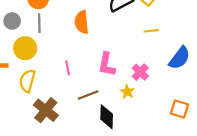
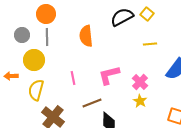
pink L-shape: (107, 65) -> (109, 75), turned 65
yellow star: (127, 92) -> (140, 101), moved

